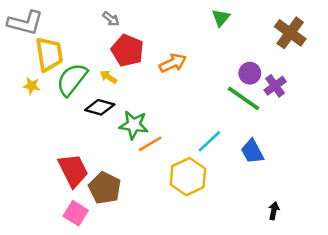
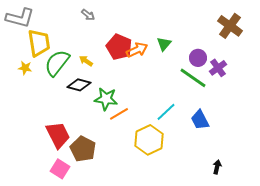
green triangle: (221, 18) -> (164, 44), moved
red pentagon: (127, 50) -> (119, 47), moved

